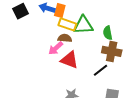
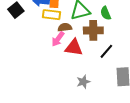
yellow rectangle: (67, 24) -> (51, 15), moved
brown cross: (112, 51) -> (93, 30), moved

